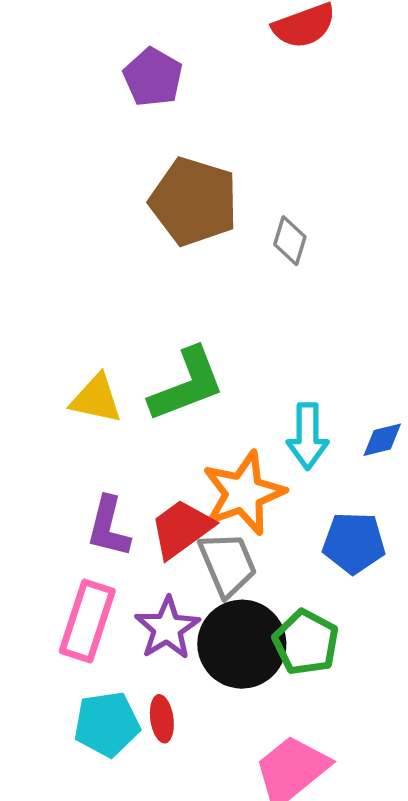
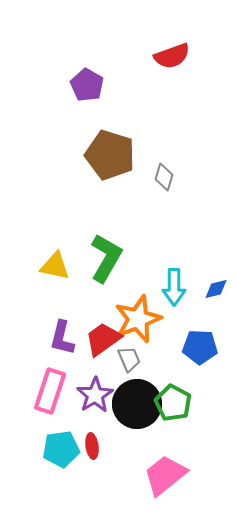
green L-shape: (187, 385) -> (106, 258), turned -39
gray trapezoid: (228, 564) -> (129, 359), size x0.7

